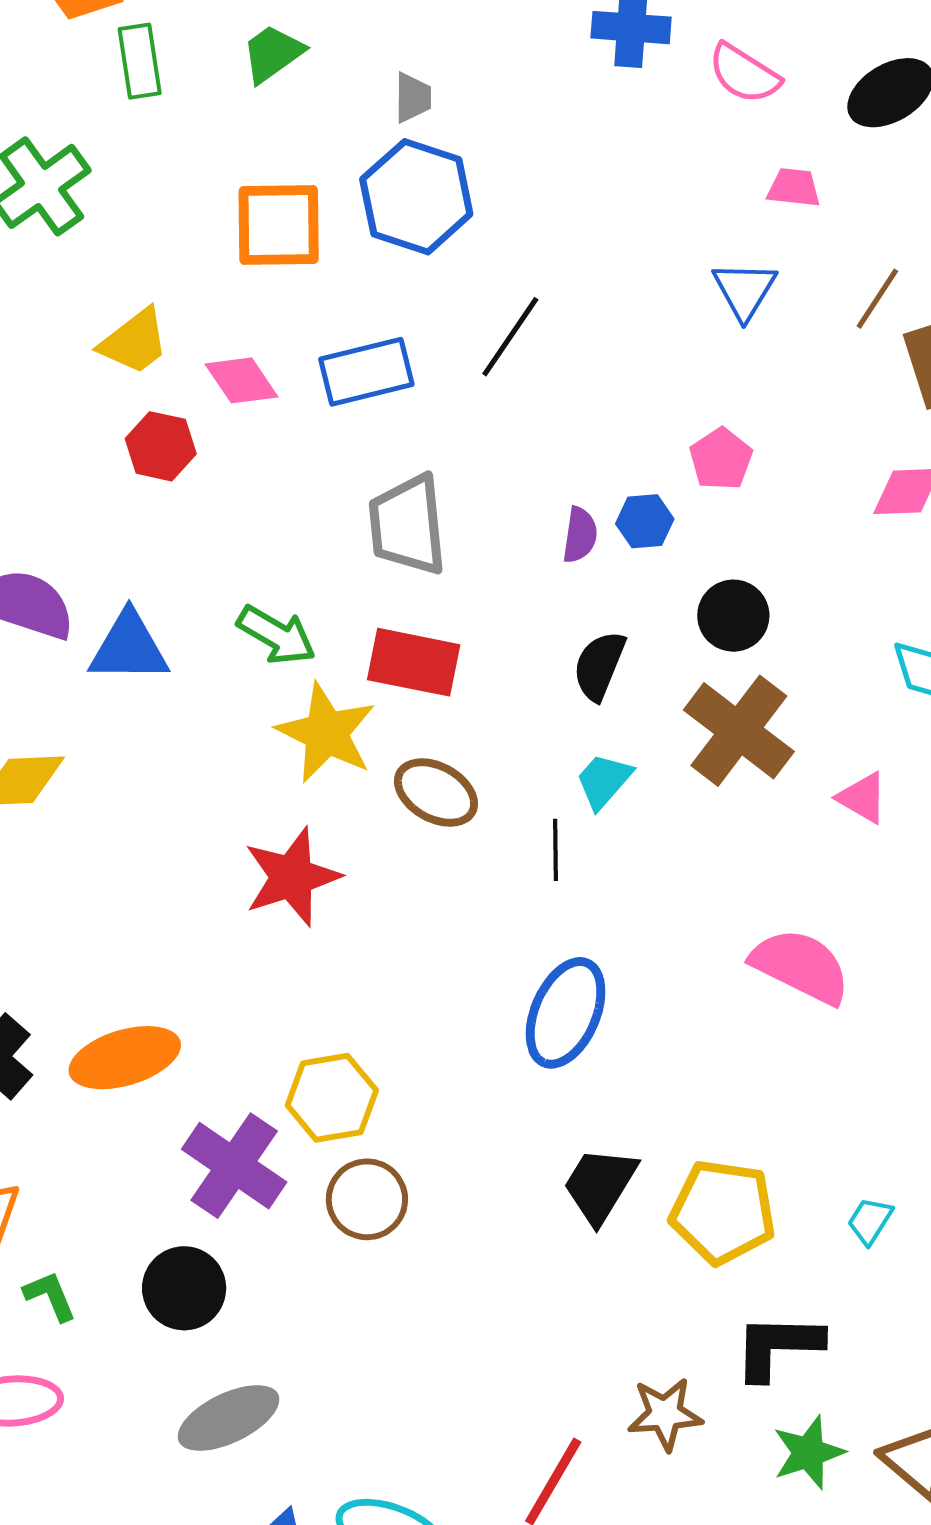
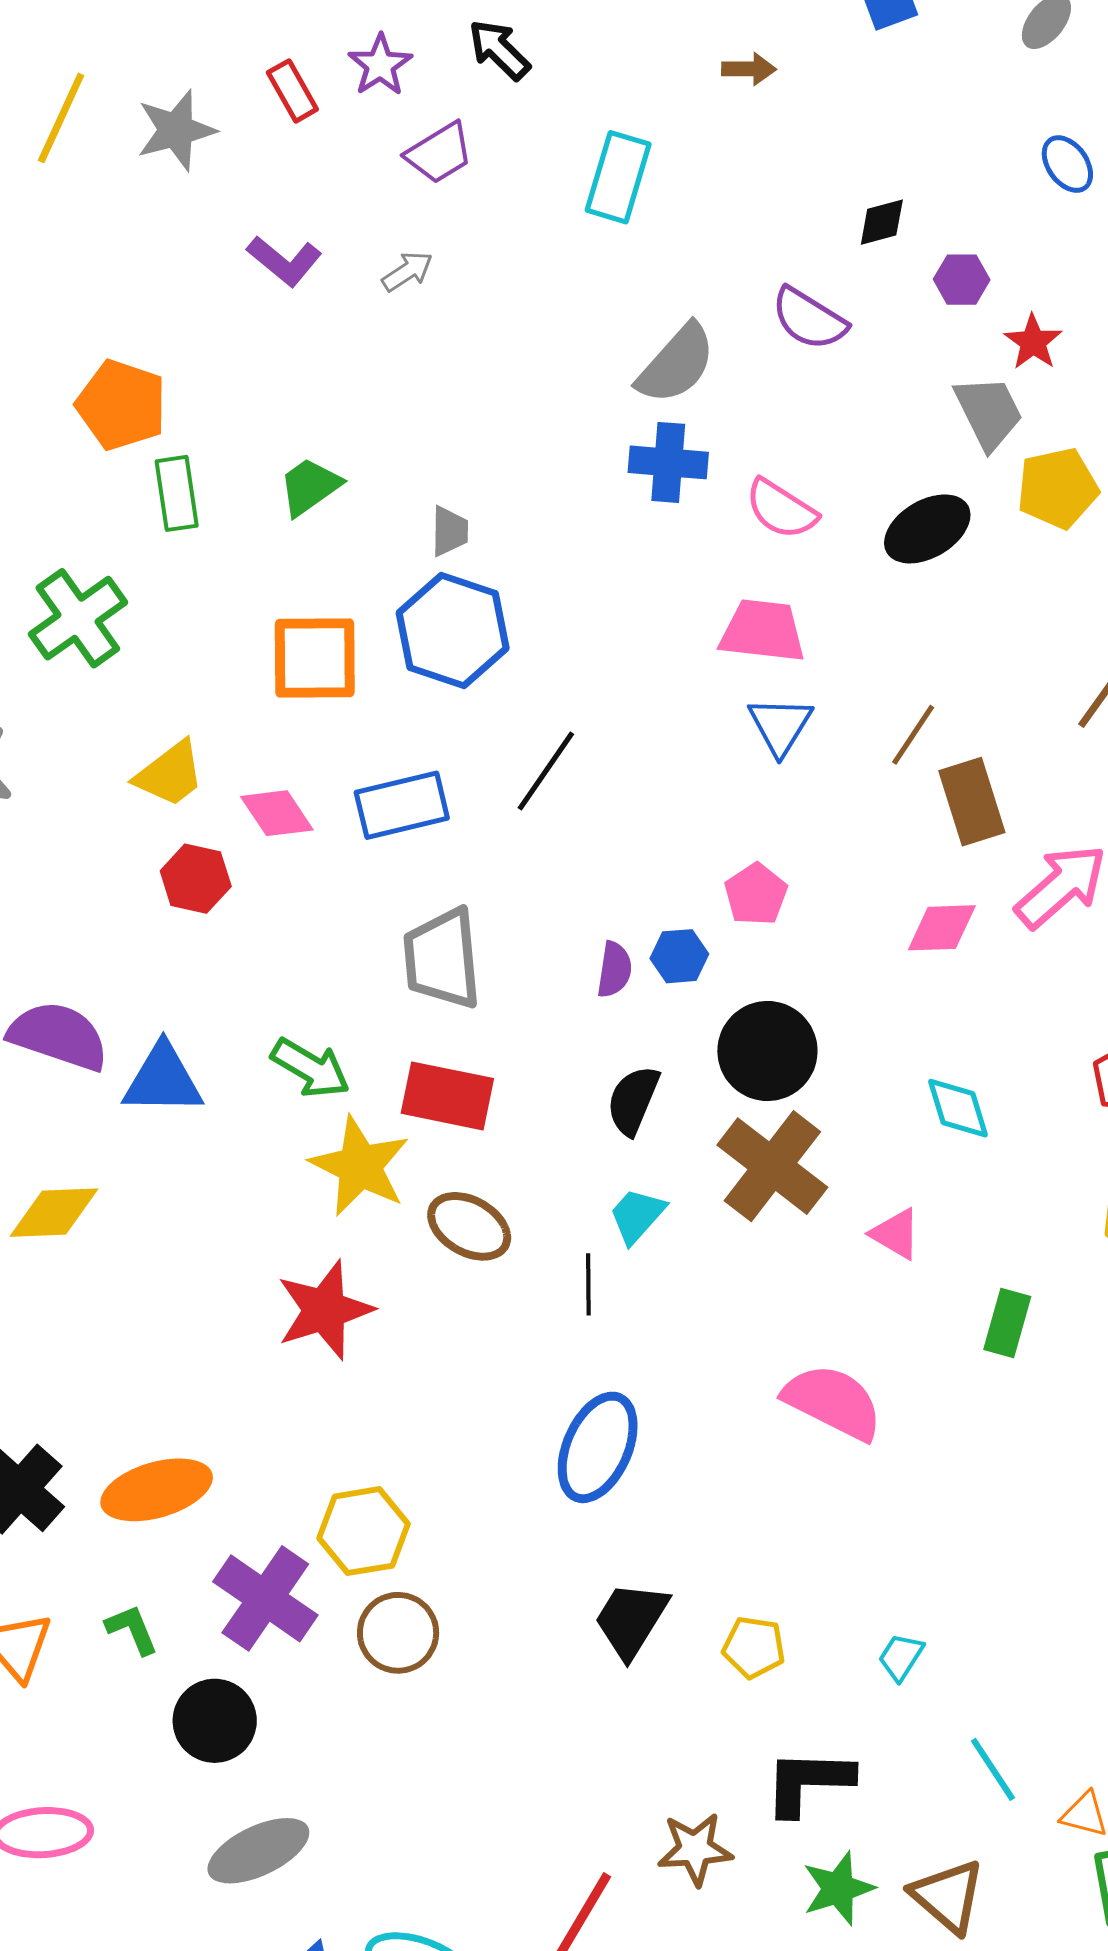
pink trapezoid: (794, 188) -> (763, 631), moved, size x1.6
black circle: (733, 616) -> (767, 1051), size x1.4
yellow pentagon: (723, 1212) -> (754, 1647), size x0.6
green L-shape: (50, 1296) -> (132, 1629), moved

